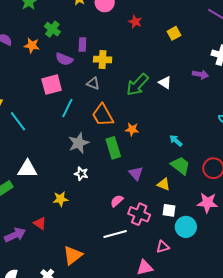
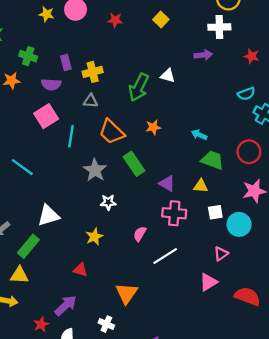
orange star: (132, 129) -> (153, 127), moved
pink semicircle: (117, 201) -> (140, 234), moved
pink cross: (139, 214) -> (174, 213), moved
purple arrow: (15, 235) -> (66, 306), moved

